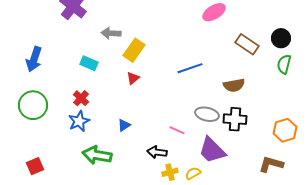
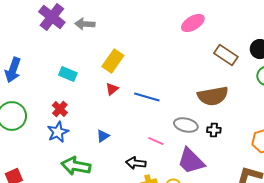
gray arrow: (111, 33) -> (85, 24), moved
blue line: (190, 68) -> (147, 97), moved, turned 35
brown semicircle: (234, 85) -> (213, 96), size x1.4
black cross: (235, 119) -> (214, 130), size x0.6

